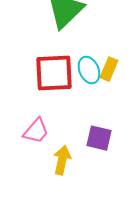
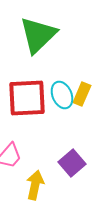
purple square: (99, 138) -> (72, 163), turned 36

